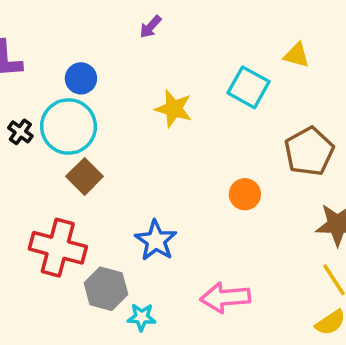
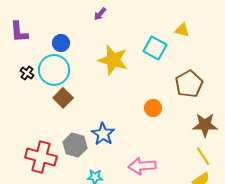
yellow star: (174, 109) -> (113, 60), size x1.4
red cross: (58, 248) -> (41, 157), moved
gray hexagon: (106, 289) -> (75, 145), moved

